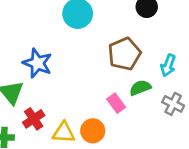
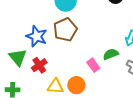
brown pentagon: (124, 54) -> (65, 30), moved
red cross: (34, 119) -> (39, 65), moved

